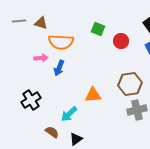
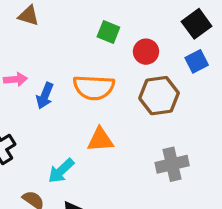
brown triangle: (41, 23) -> (28, 16), moved
orange semicircle: (61, 42) -> (94, 87), moved
brown hexagon: (130, 84) -> (159, 96), moved

